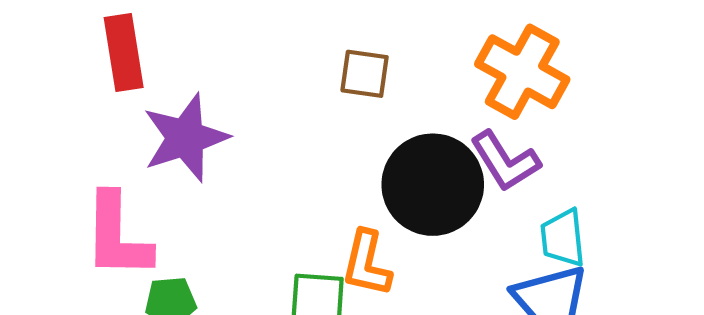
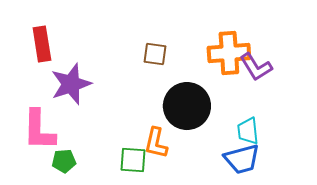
orange cross: (522, 72) -> (229, 53), turned -33
purple L-shape: (505, 161) -> (256, 67), moved

